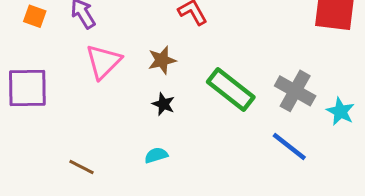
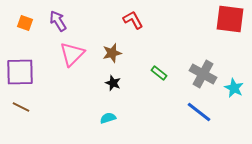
green rectangle: (231, 89) -> (159, 73), size x0.5
brown line: (82, 167) -> (21, 107), moved

